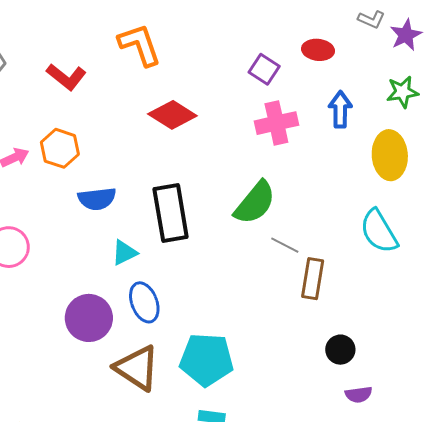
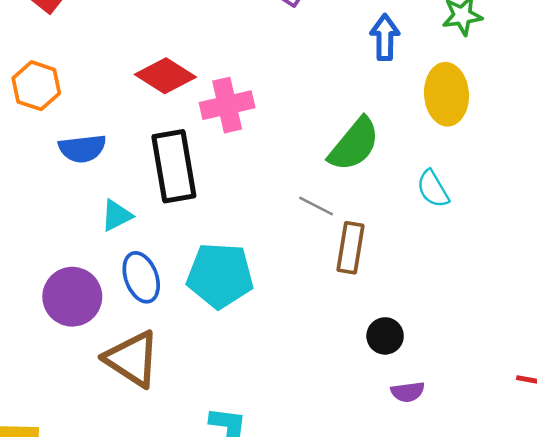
red diamond: (172, 115) -> (165, 76), moved
pink cross: (276, 123) -> (227, 105), moved
green semicircle: (255, 203) -> (354, 144), moved
cyan semicircle: (379, 231) -> (433, 189), size x0.7
cyan pentagon: (207, 360) -> (220, 275), moved

